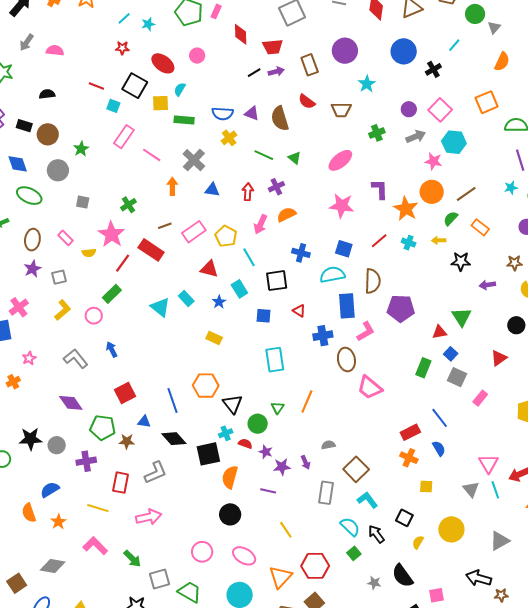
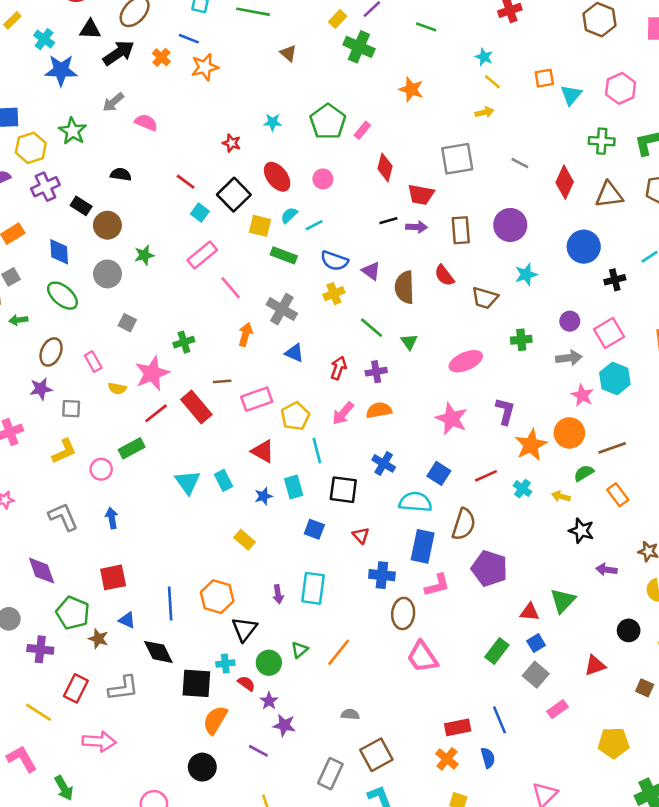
cyan line: (124, 18) -> (314, 225), moved
gray cross: (194, 160) -> (282, 309), turned -30
purple arrow: (306, 462) -> (278, 594), moved

